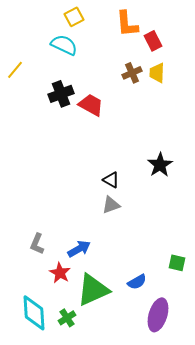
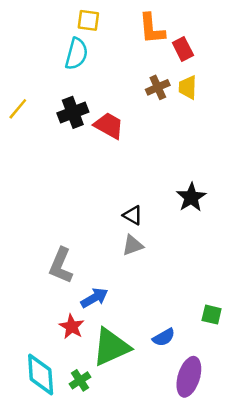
yellow square: (74, 17) -> (88, 20), turned 36
cyan semicircle: (64, 45) -> (76, 54), turned 80
yellow line: (15, 70) -> (18, 109), moved
gray L-shape: (37, 244) -> (61, 266), moved, size x1.4

